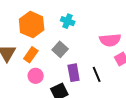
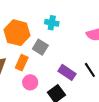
gray square: (60, 49) -> (40, 47), moved
purple rectangle: (74, 73) -> (67, 72), turned -36

